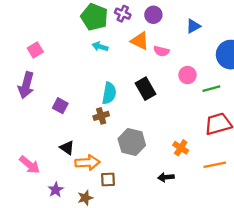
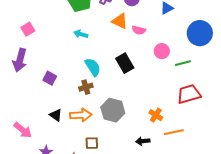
cyan arrow: (100, 47) -> (81, 34), moved
cyan semicircle: (109, 93) -> (93, 67), turned -42
orange arrow: (87, 163) -> (81, 115), moved
orange line: (215, 165) -> (174, 132), moved

